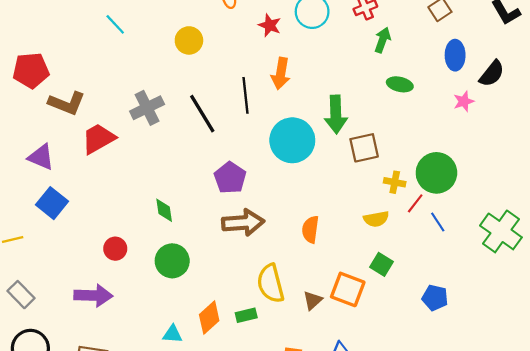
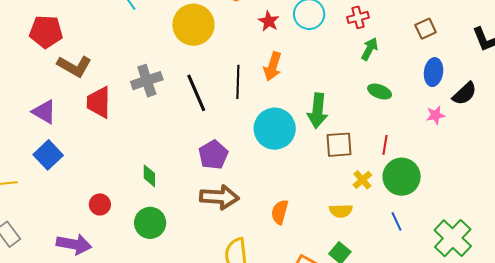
yellow circle: (189, 40) -> (193, 25), size x1.6
red trapezoid: (98, 139) -> (99, 102), turned -68
yellow cross: (395, 182) -> (362, 180), turned 30
red line: (415, 203) -> (385, 145), moved, turned -36

